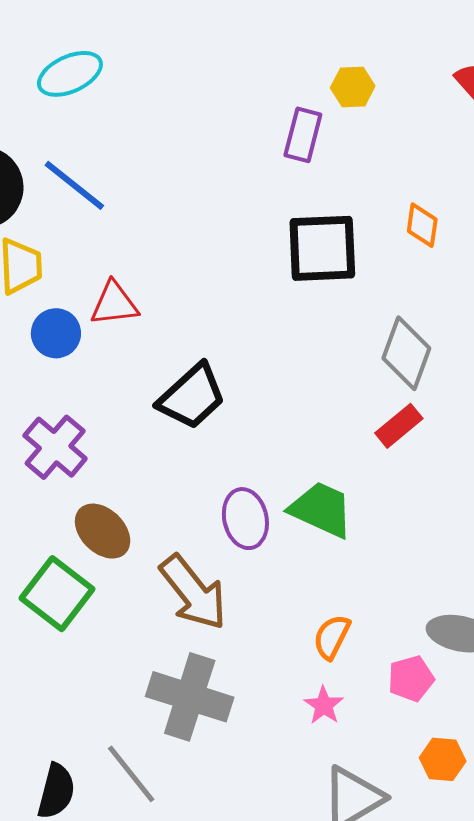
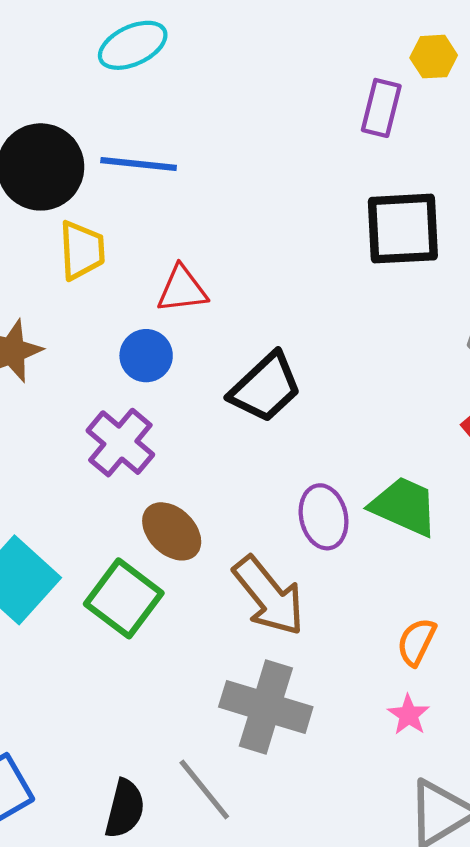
blue line: (74, 185) -> (139, 164), turned -32
blue circle: (56, 333) -> (146, 356), moved

